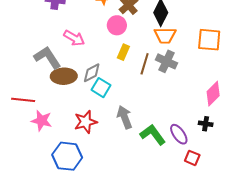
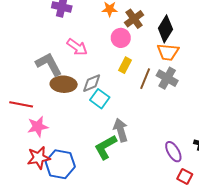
pink star: (42, 121) -> (38, 127), turned -30
red star: (86, 122) -> (39, 158), moved
green L-shape: (153, 135) -> (105, 147), moved, turned -88

